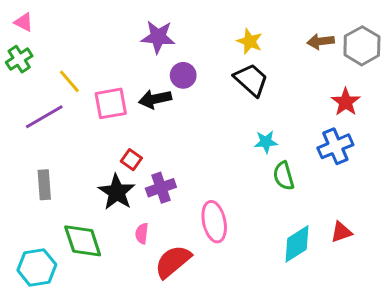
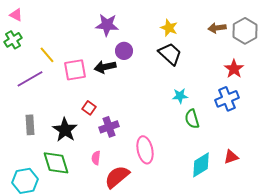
black star: (117, 192) -> (65, 130), moved

